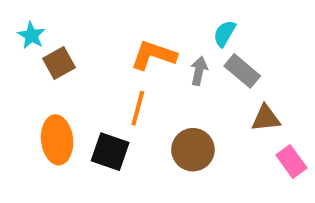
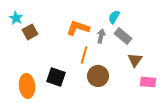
orange line: (138, 108) -> (84, 55), moved
brown triangle: (266, 118) -> (135, 60), turned -49
orange ellipse: (57, 140) -> (27, 86), moved
pink rectangle: (291, 162) -> (148, 82), turned -49

